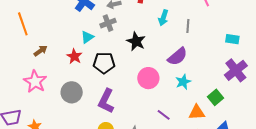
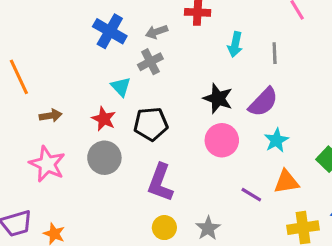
cyan triangle: (87, 37) -> (121, 87), turned -32
black star: (136, 41) -> (218, 98), moved
brown arrow: (41, 51) -> (51, 116), turned 32
gray circle: (72, 92) -> (104, 158), moved
orange triangle: (197, 112) -> (286, 182), moved

